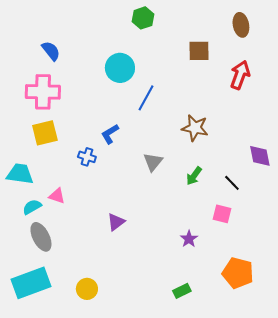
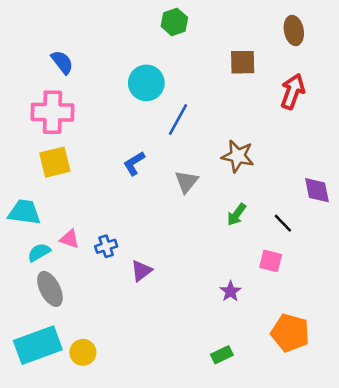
blue cross: (87, 157) -> (106, 246), moved, turned -36
gray triangle: (153, 162) -> (187, 182), moved
yellow circle: (87, 289) -> (83, 352), moved

